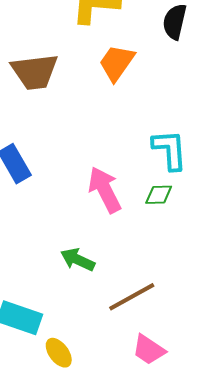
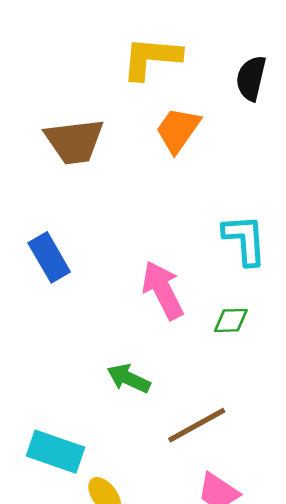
green diamond: (159, 195) -> (231, 320), moved

